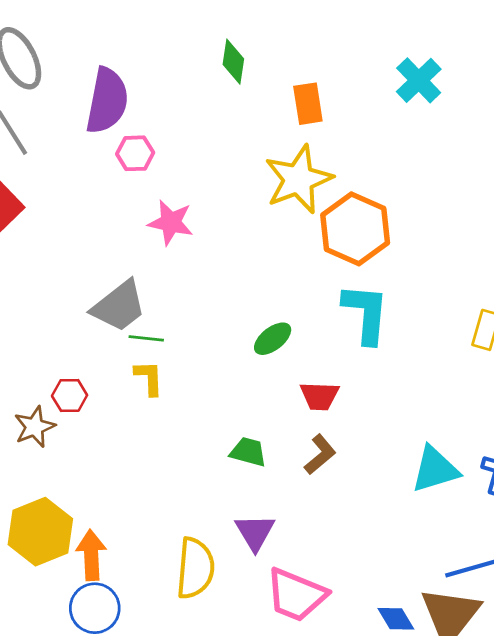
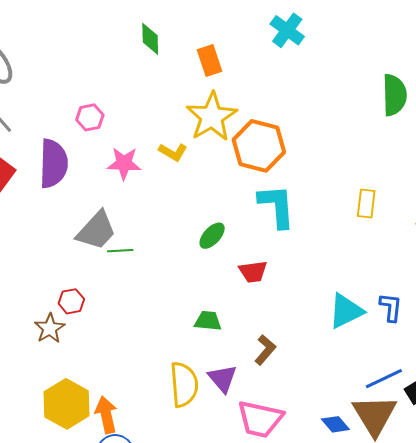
purple semicircle: (107, 101) -> (53, 163), moved
yellow L-shape: (149, 378) -> (173, 152), moved, turned 132
brown L-shape: (320, 454) -> (265, 350), moved
yellow semicircle: (195, 568) -> (184, 385), moved

